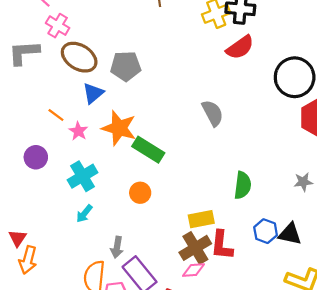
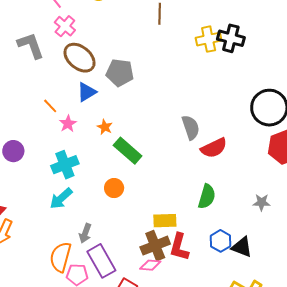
red semicircle: (240, 47) -> (214, 148), moved
gray L-shape: (24, 53) -> (31, 45), turned 64
orange star: (119, 128) -> (105, 127), size x0.5
purple circle: (36, 157) -> (13, 151), moved
cyan arrow: (84, 214) -> (61, 198), size x1.4

